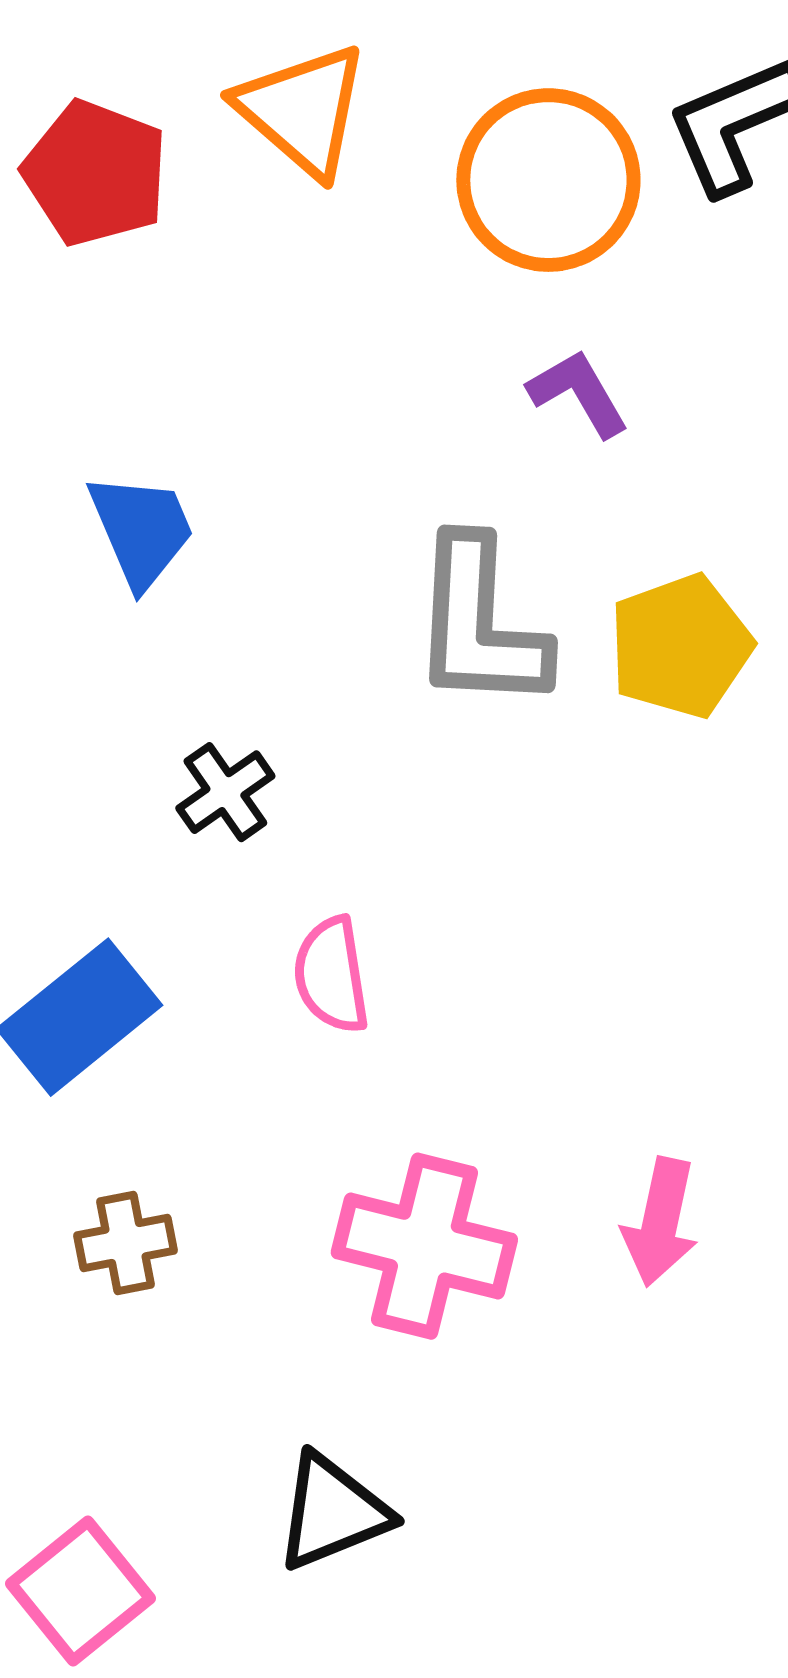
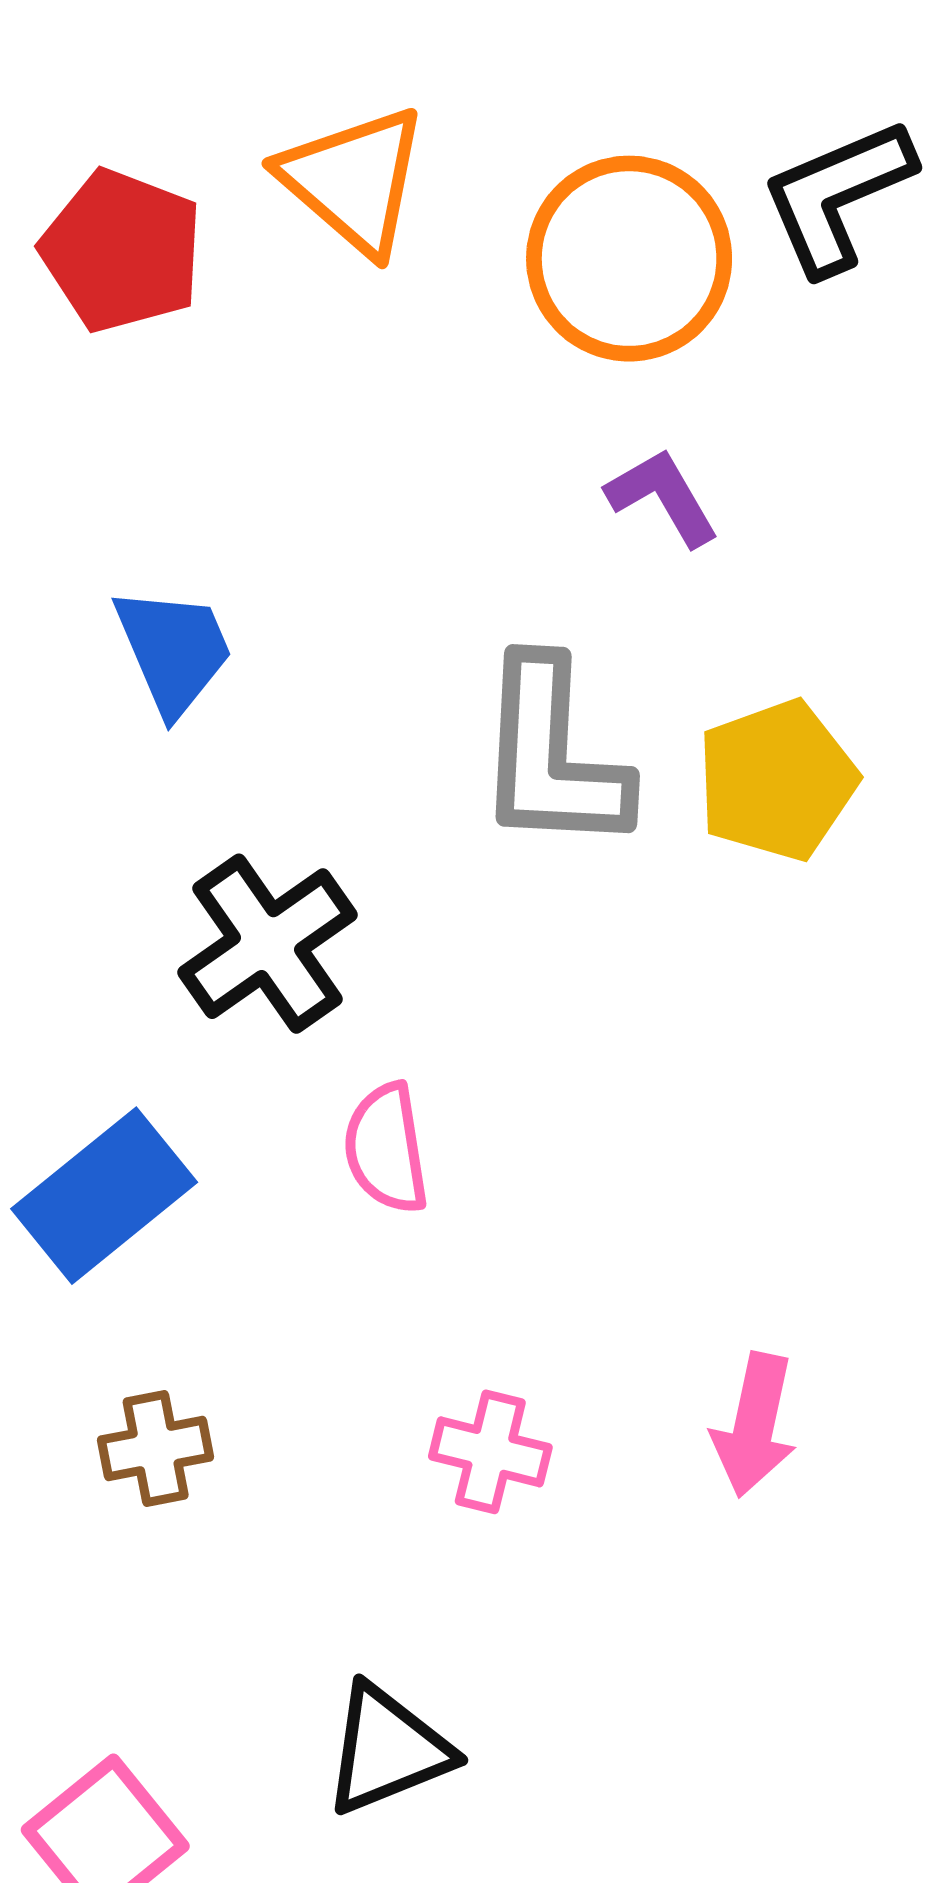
black cross: (225, 792) -> (268, 944), size x1.6
pink cross: (424, 1246) -> (490, 1452), size x0.6

